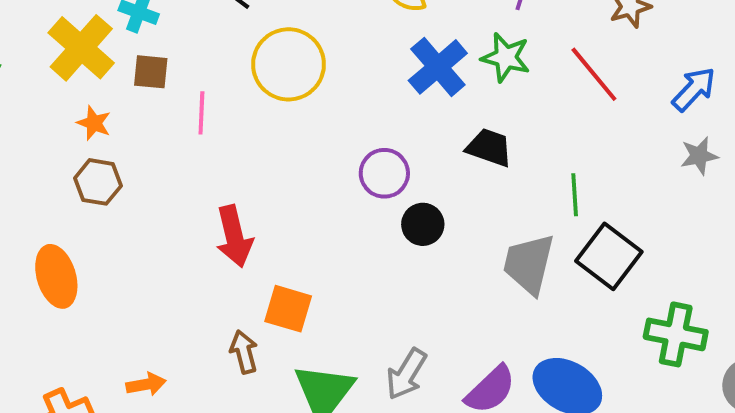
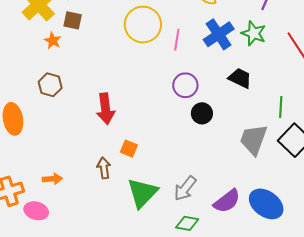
pink line: (201, 113) -> (177, 40), moved
orange star: (94, 123) -> (53, 41), moved
brown hexagon: (98, 182) -> (50, 85), moved
orange square: (288, 309) -> (129, 149), size x0.7

